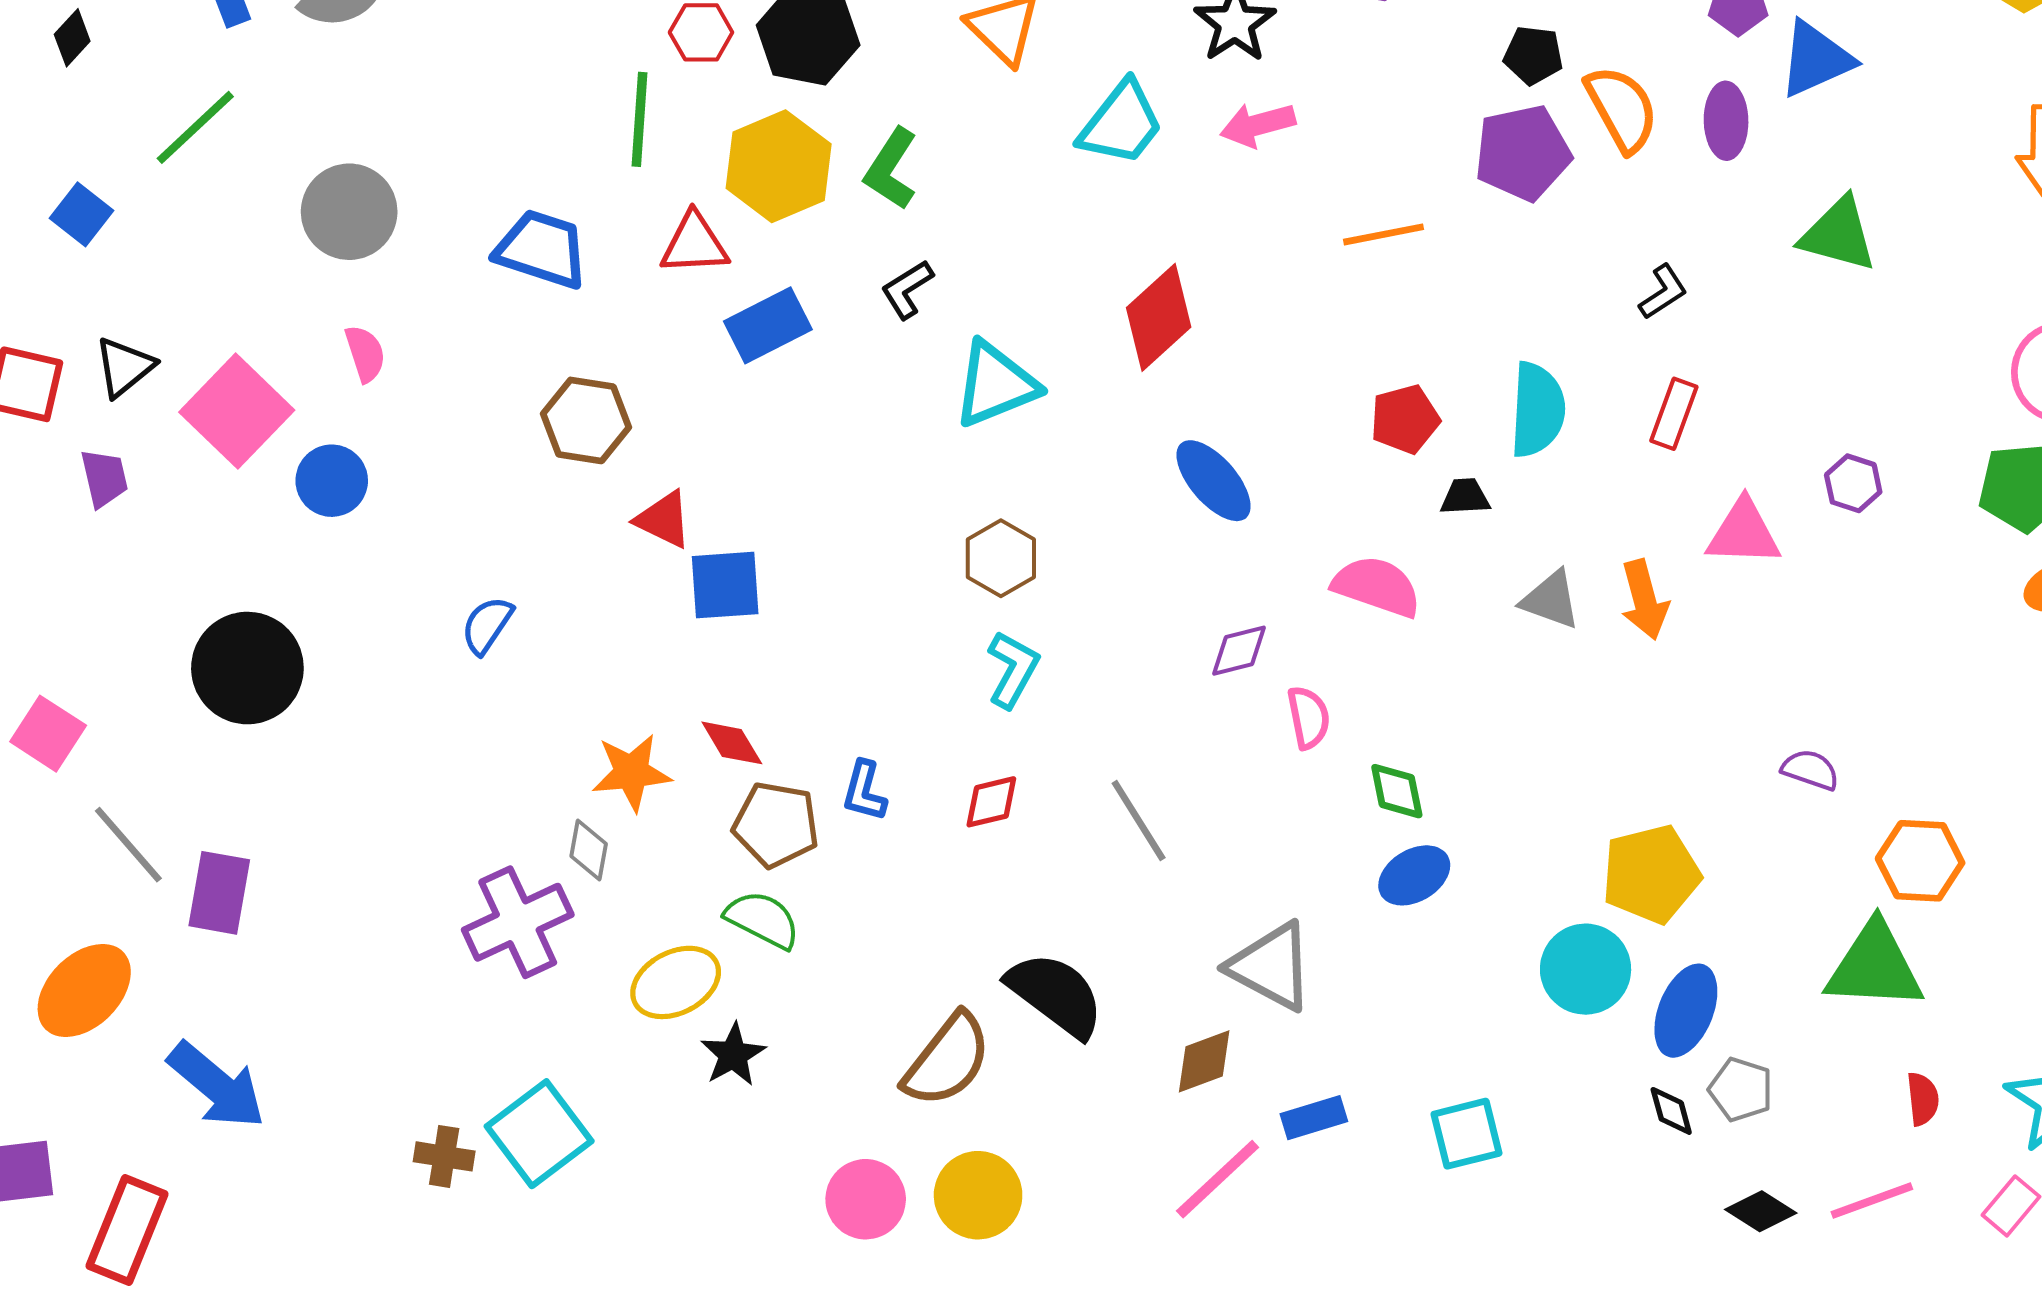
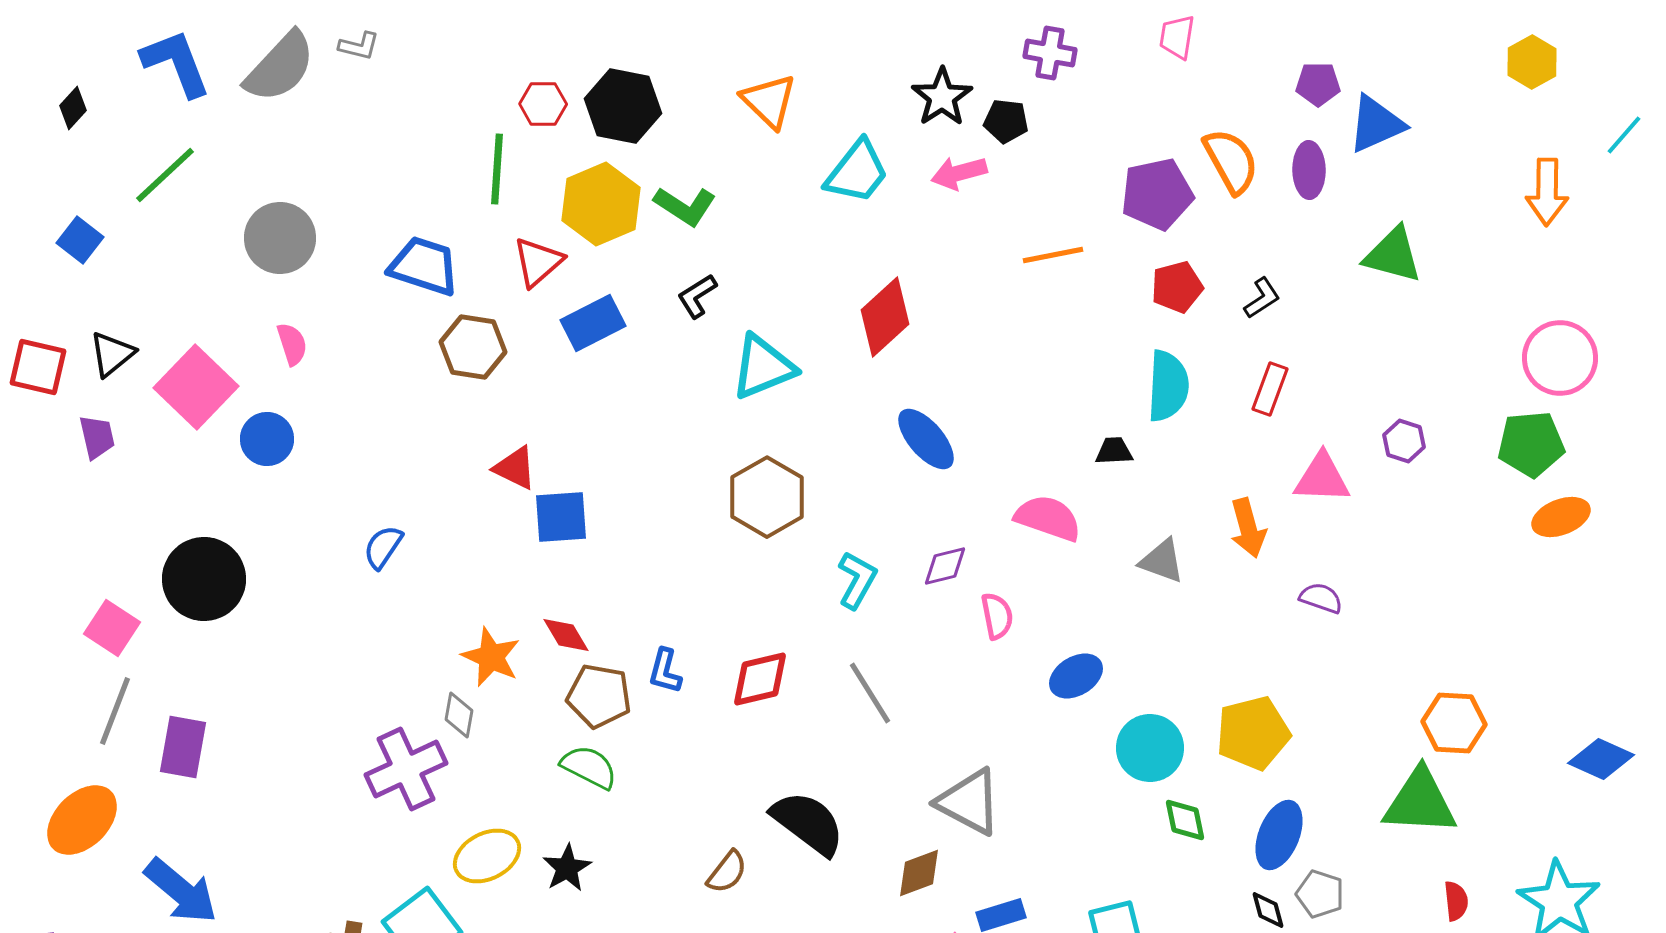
black pentagon: (1533, 55) -> (1006, 121), moved
green L-shape: (891, 169) -> (685, 206), turned -90
red triangle: (694, 244) -> (538, 262), turned -38
red pentagon: (1405, 419) -> (1177, 287), moved
brown hexagon: (586, 420) -> (473, 347), moved
brown hexagon: (1001, 558) -> (767, 497), size x1.4
gray triangle: (1551, 600) -> (1162, 561), moved
cyan L-shape: (1013, 669) -> (857, 580), moved
pink square: (48, 734) -> (112, 628), moved
purple semicircle: (1810, 770) -> (1321, 598), moved
orange star: (631, 772) -> (491, 657), turned 30
green diamond: (1397, 791) -> (1185, 820), moved
red diamond: (991, 802) -> (760, 679), size x1.4
gray line: (128, 845) -> (115, 711), turned 62
blue ellipse: (1414, 875) -> (1076, 676), moved
cyan circle: (1586, 969) -> (1150, 748), moved
yellow ellipse: (676, 982) -> (487, 856), moved
brown semicircle: (947, 1060) -> (727, 872), size x0.6

